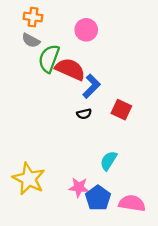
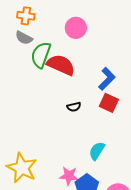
blue L-shape: (92, 86) -> (107, 79), moved

